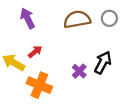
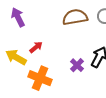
purple arrow: (28, 18) -> (18, 17), moved

